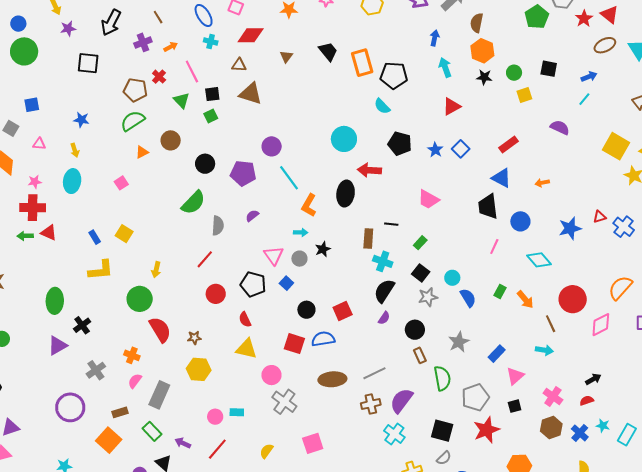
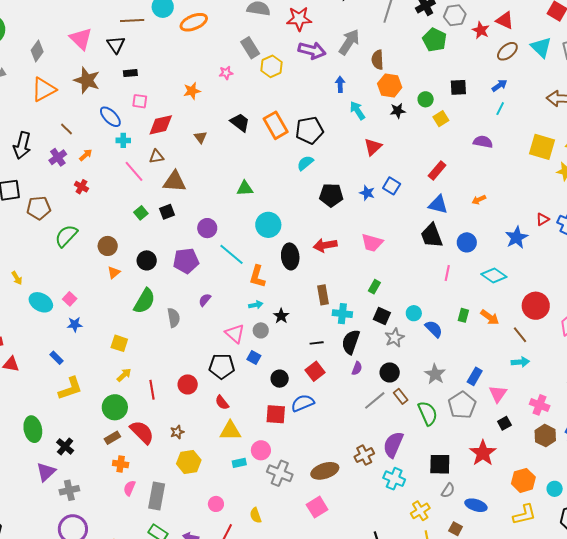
pink line: (192, 71) -> (134, 171), moved
brown pentagon: (135, 90) -> (39, 208), moved
black square: (212, 94) -> (167, 212), moved
green triangle: (181, 100) -> (245, 188), moved, turned -36
cyan semicircle: (382, 106) -> (305, 163), turned 108
blue star: (81, 120) -> (75, 324), moved
cyan circle: (344, 139) -> (268, 225), moved
orange triangle: (142, 152) -> (114, 272), moved
red arrow: (369, 170) -> (325, 245), moved
cyan ellipse: (72, 181) -> (41, 302), moved, turned -55
black line: (391, 224) -> (317, 343), moved
yellow square: (124, 234) -> (119, 343), moved
red line: (205, 259) -> (152, 390), moved, turned -36
yellow arrow: (156, 270) -> (124, 375), turned -133
gray cross: (96, 370) -> (69, 490), moved, turned 36
gray line: (374, 373) -> (375, 400), moved
brown ellipse: (332, 379) -> (325, 471), moved
gray pentagon: (475, 397) -> (462, 405), moved
brown rectangle: (120, 412) -> (112, 438), moved
cyan rectangle: (237, 412) -> (239, 463), moved
yellow semicircle: (266, 451) -> (256, 515), moved, turned -42

